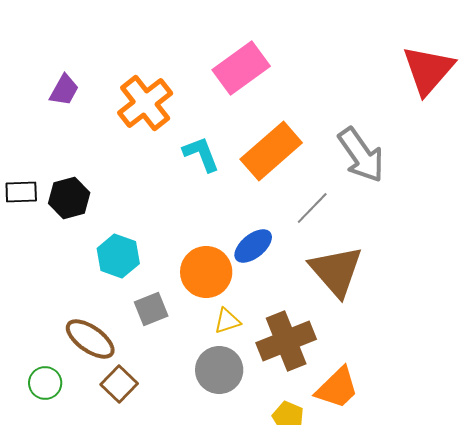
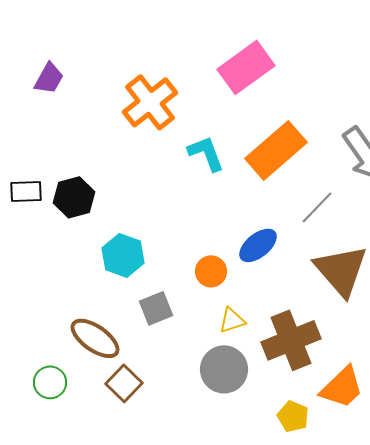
purple trapezoid: (64, 90) -> (49, 78), moved
orange circle: (206, 272) -> (211, 271), size x0.6

